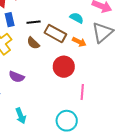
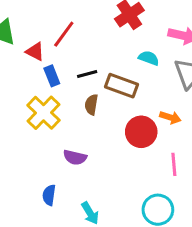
orange arrow: (79, 42) -> (170, 117), moved
brown semicircle: (33, 43) -> (91, 105), turned 64

